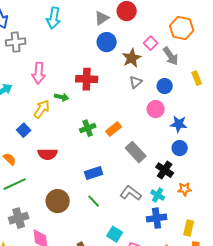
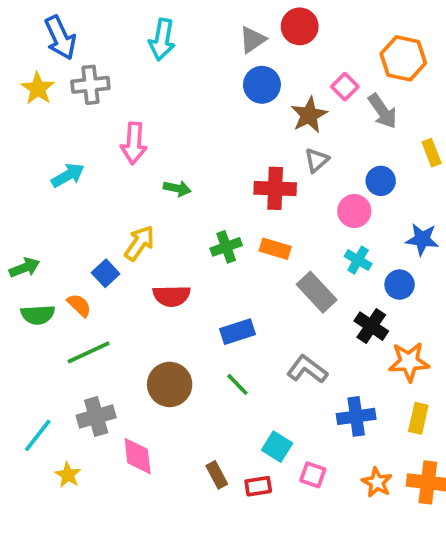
red cross: (87, 79) -> (275, 188), moved
blue circle: (165, 86) -> (381, 181), moved
yellow arrow: (42, 109) -> (139, 243), moved
blue star: (179, 124) -> (422, 239), moved
orange rectangle: (114, 129) -> (275, 249), turned 56
blue square: (24, 130) -> (106, 273), moved
red semicircle: (48, 154) -> (171, 296), moved
orange star: (185, 189) -> (409, 362), size x1.5
cyan cross: (158, 195) -> (358, 260), moved
yellow rectangle: (189, 228) -> (418, 418), moved

